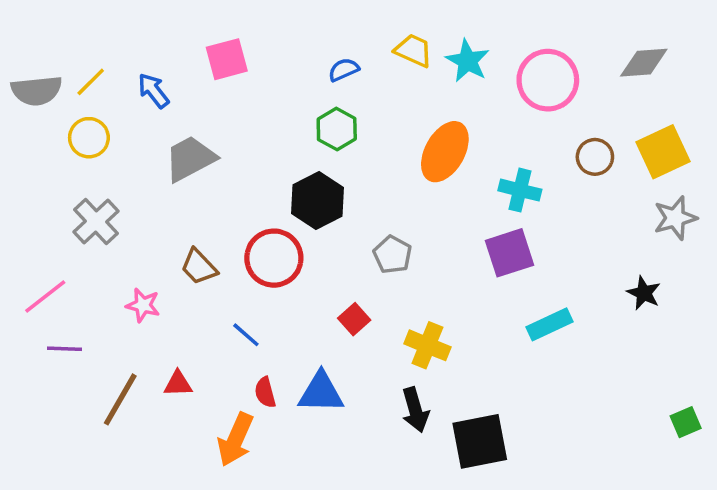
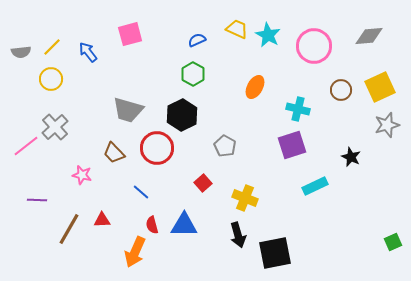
gray semicircle: (37, 91) -> (21, 52), size x0.7
orange ellipse: (445, 152) -> (255, 87), size x0.7
gray trapezoid: (190, 159) -> (128, 110), moved, turned -136
black star: (644, 293) -> (351, 157), moved
pink line: (45, 296) -> (26, 146), moved

